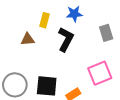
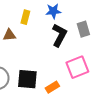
black L-shape: (66, 39) -> (59, 35), moved

